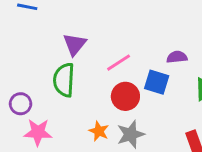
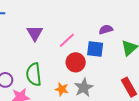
green semicircle: (64, 80) -> (34, 74), moved

